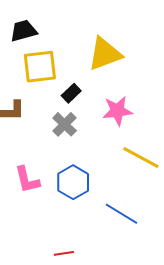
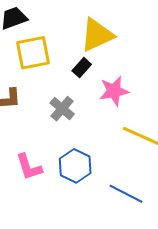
black rectangle: (71, 93) -> (82, 68), moved

